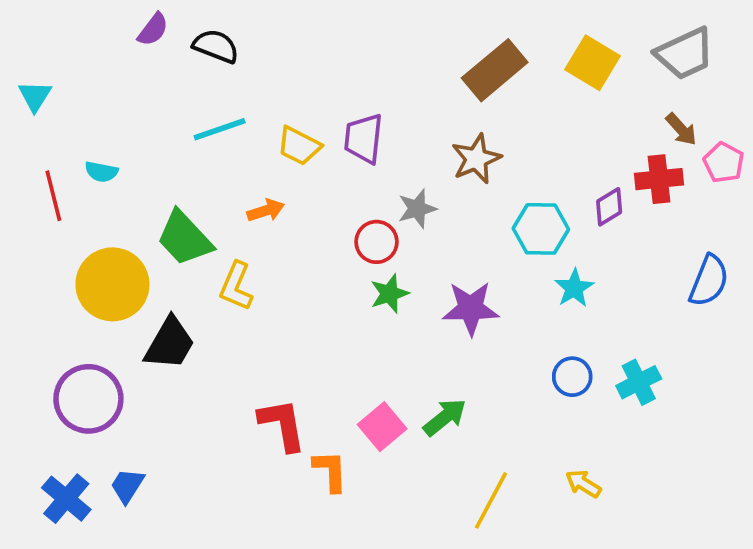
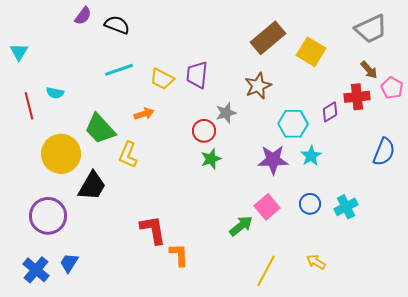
yellow square: (593, 63) -> (311, 52), moved
purple star: (471, 308) -> (273, 160), moved
pink square: (382, 427) -> (267, 207), moved

